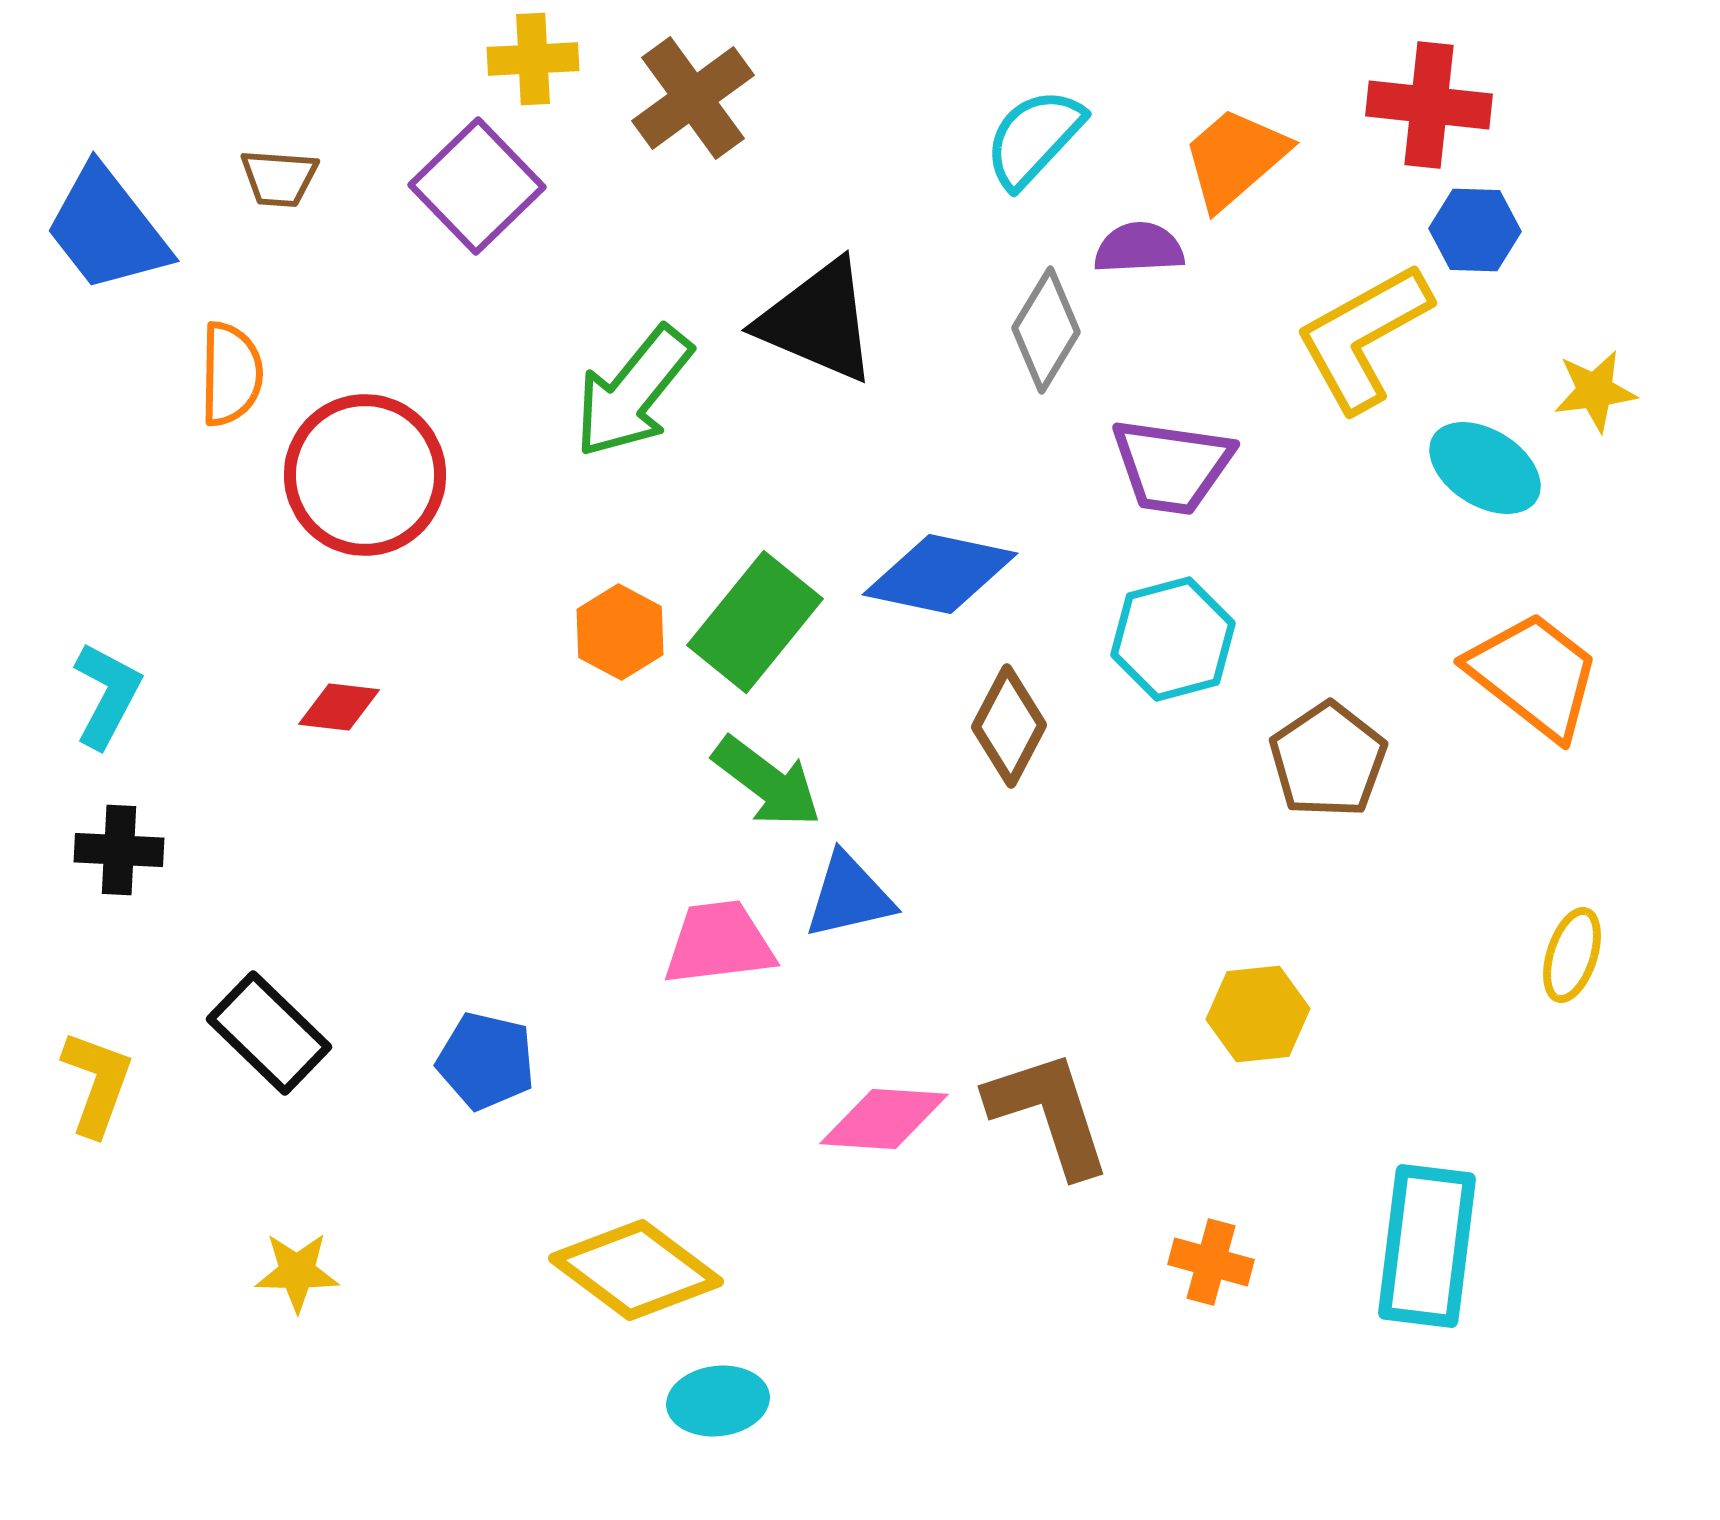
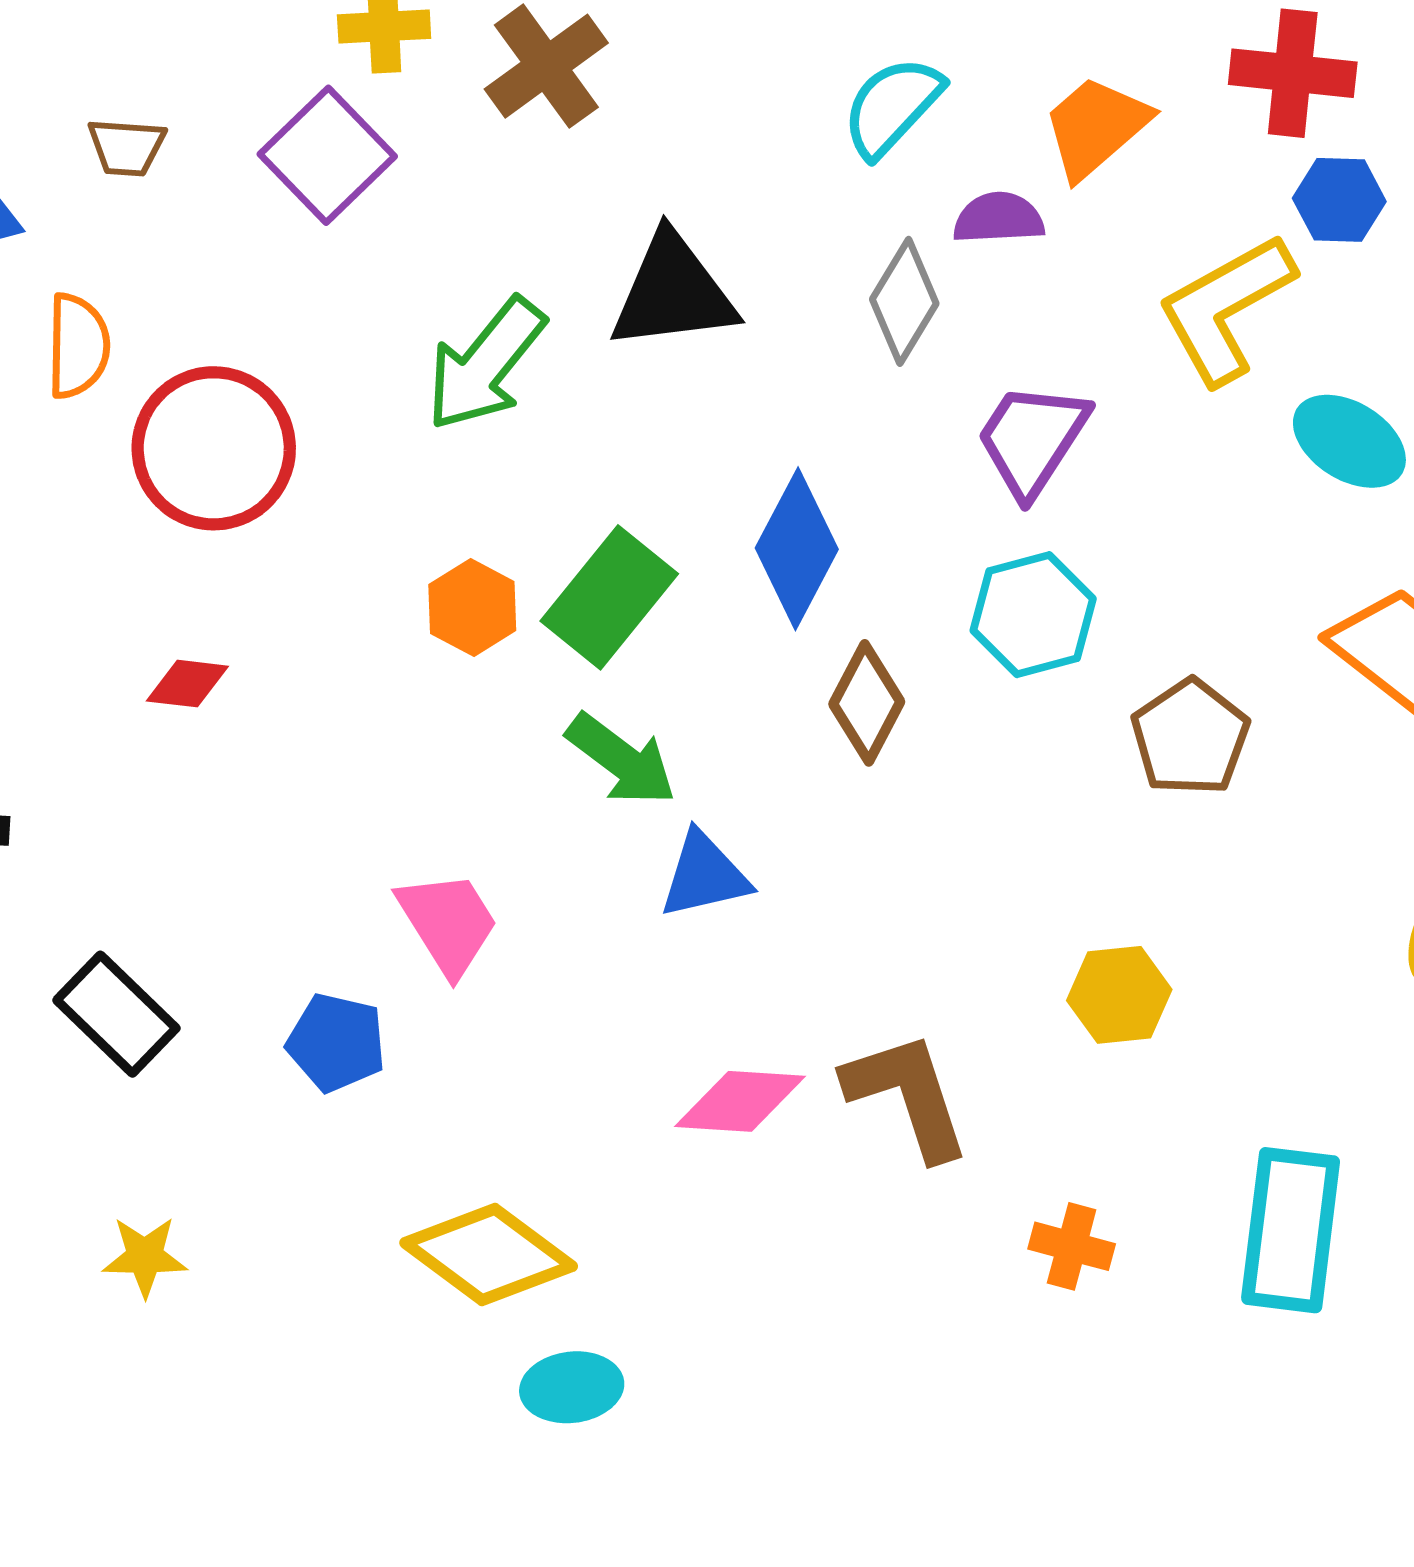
black triangle: (818, 321) -> (673, 292), turned -30
purple trapezoid: (1172, 466) -> (1032, 439), turned 115
blue diamond: (940, 574) -> (797, 549), turned -74
pink trapezoid: (719, 943) -> (448, 923), moved, turned 65

